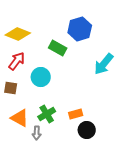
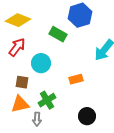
brown square: (11, 88) -> (22, 82), moved
orange rectangle: (76, 114) -> (76, 79), moved
orange triangle: (20, 118) -> (20, 104), turned -42

